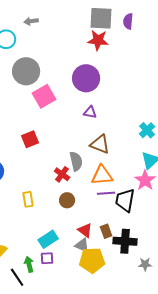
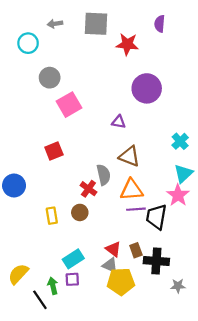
gray square: (101, 18) -> (96, 24), moved
gray circle: (26, 71) -> (50, 78), size x0.7
purple circle: (86, 78) -> (147, 88), moved
brown circle: (67, 200) -> (80, 212), moved

